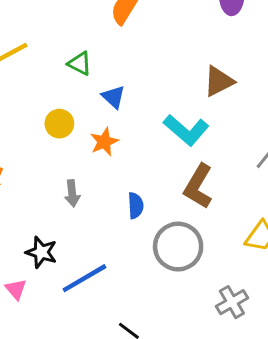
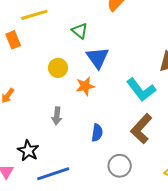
blue triangle: (113, 97) -> (97, 58), size x1.4
gray circle: (178, 247) -> (120, 166), size x0.7

